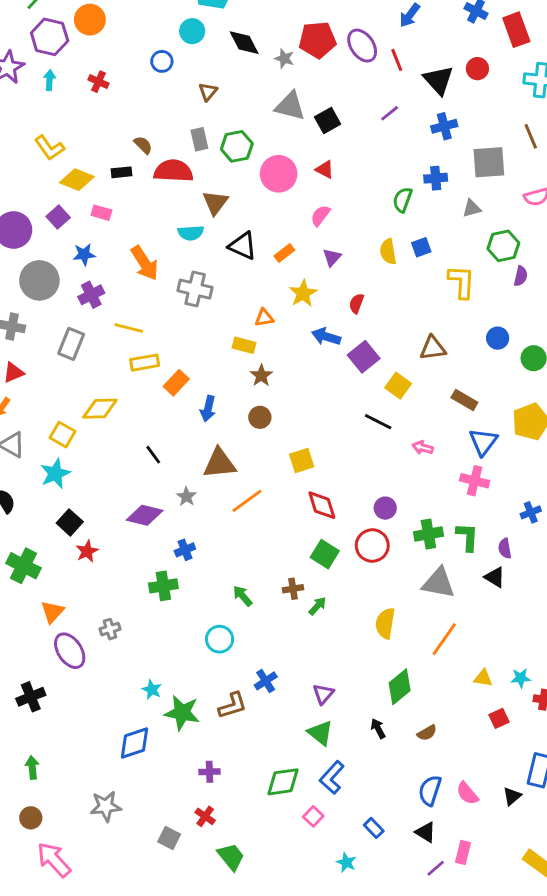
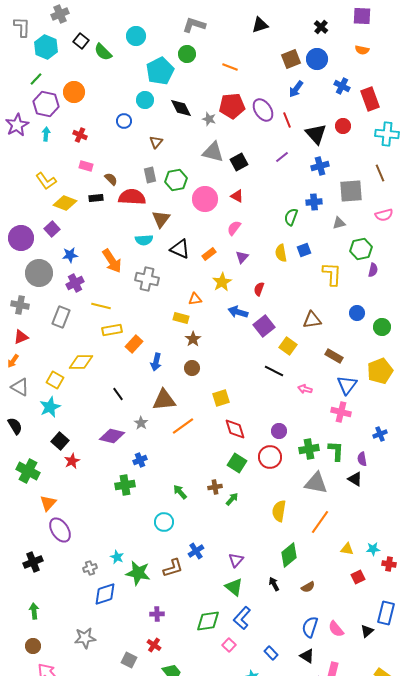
pink rectangle: (101, 213) -> (86, 166), moved
gray cross: (110, 629) -> (90, 568), moved

